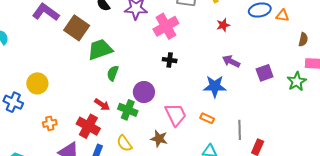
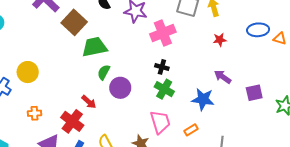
purple circle: (144, 92) -> (120, 88), moved
green cross: (128, 110) -> (164, 89), moved
orange rectangle: (207, 118) -> (191, 130), turned -64

